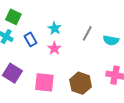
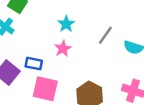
blue rectangle: (30, 39) -> (34, 64), moved, turned -56

